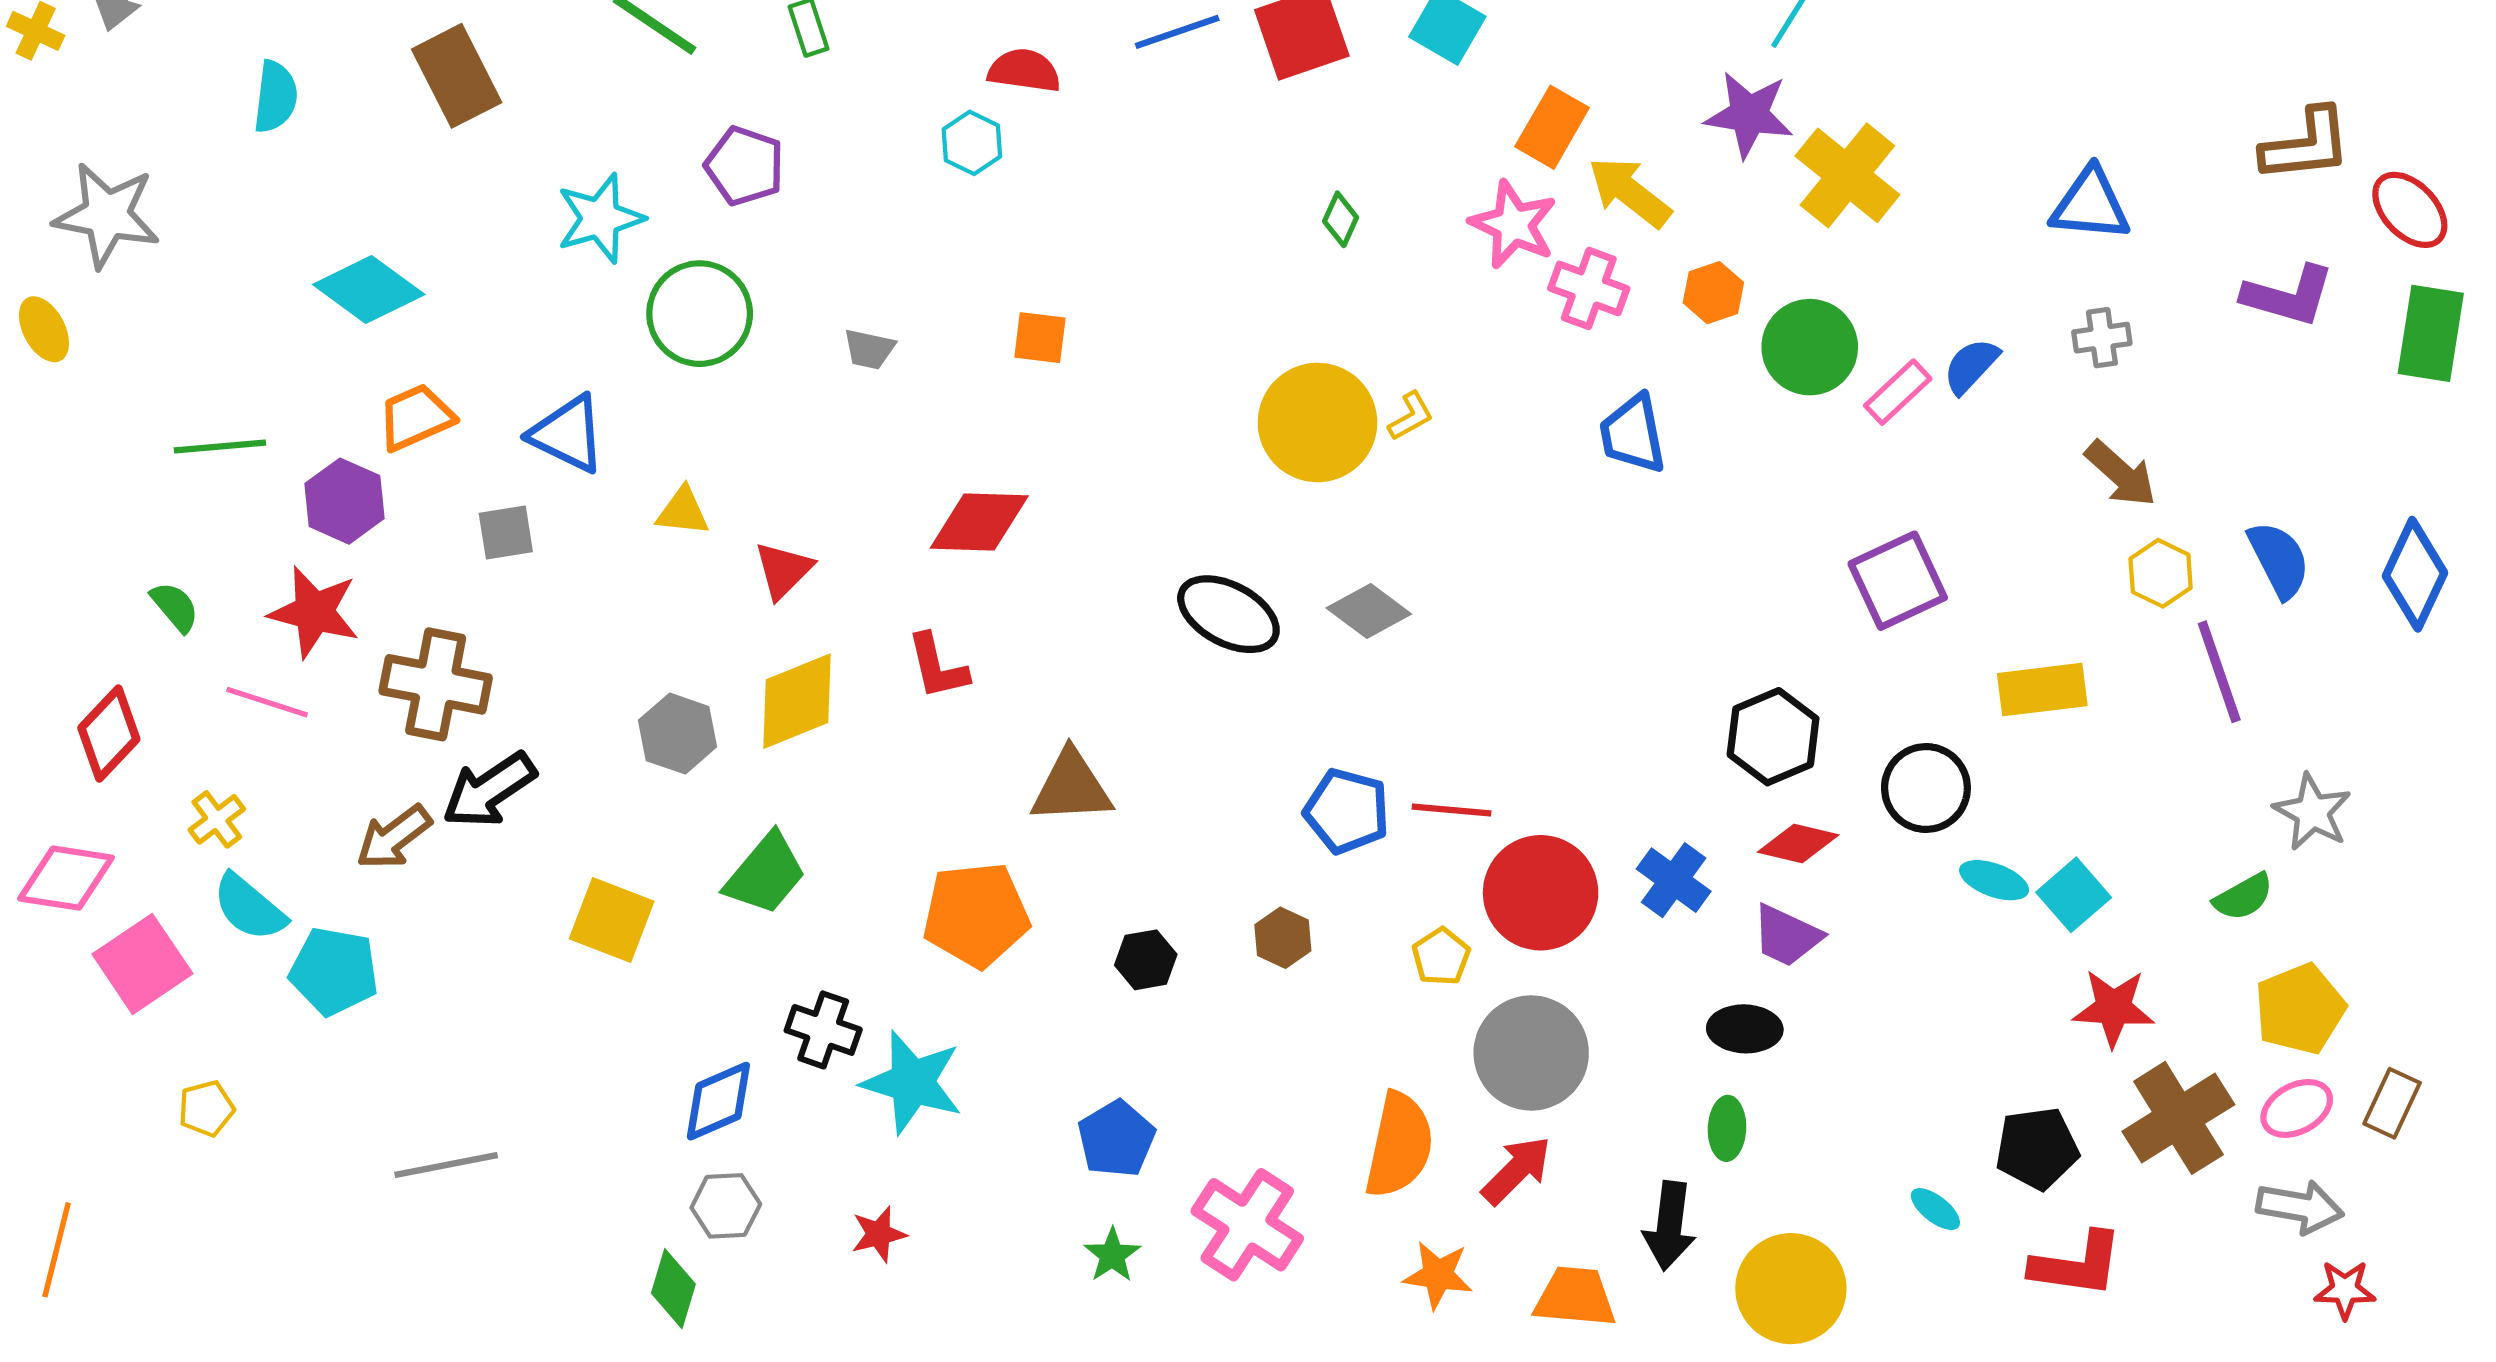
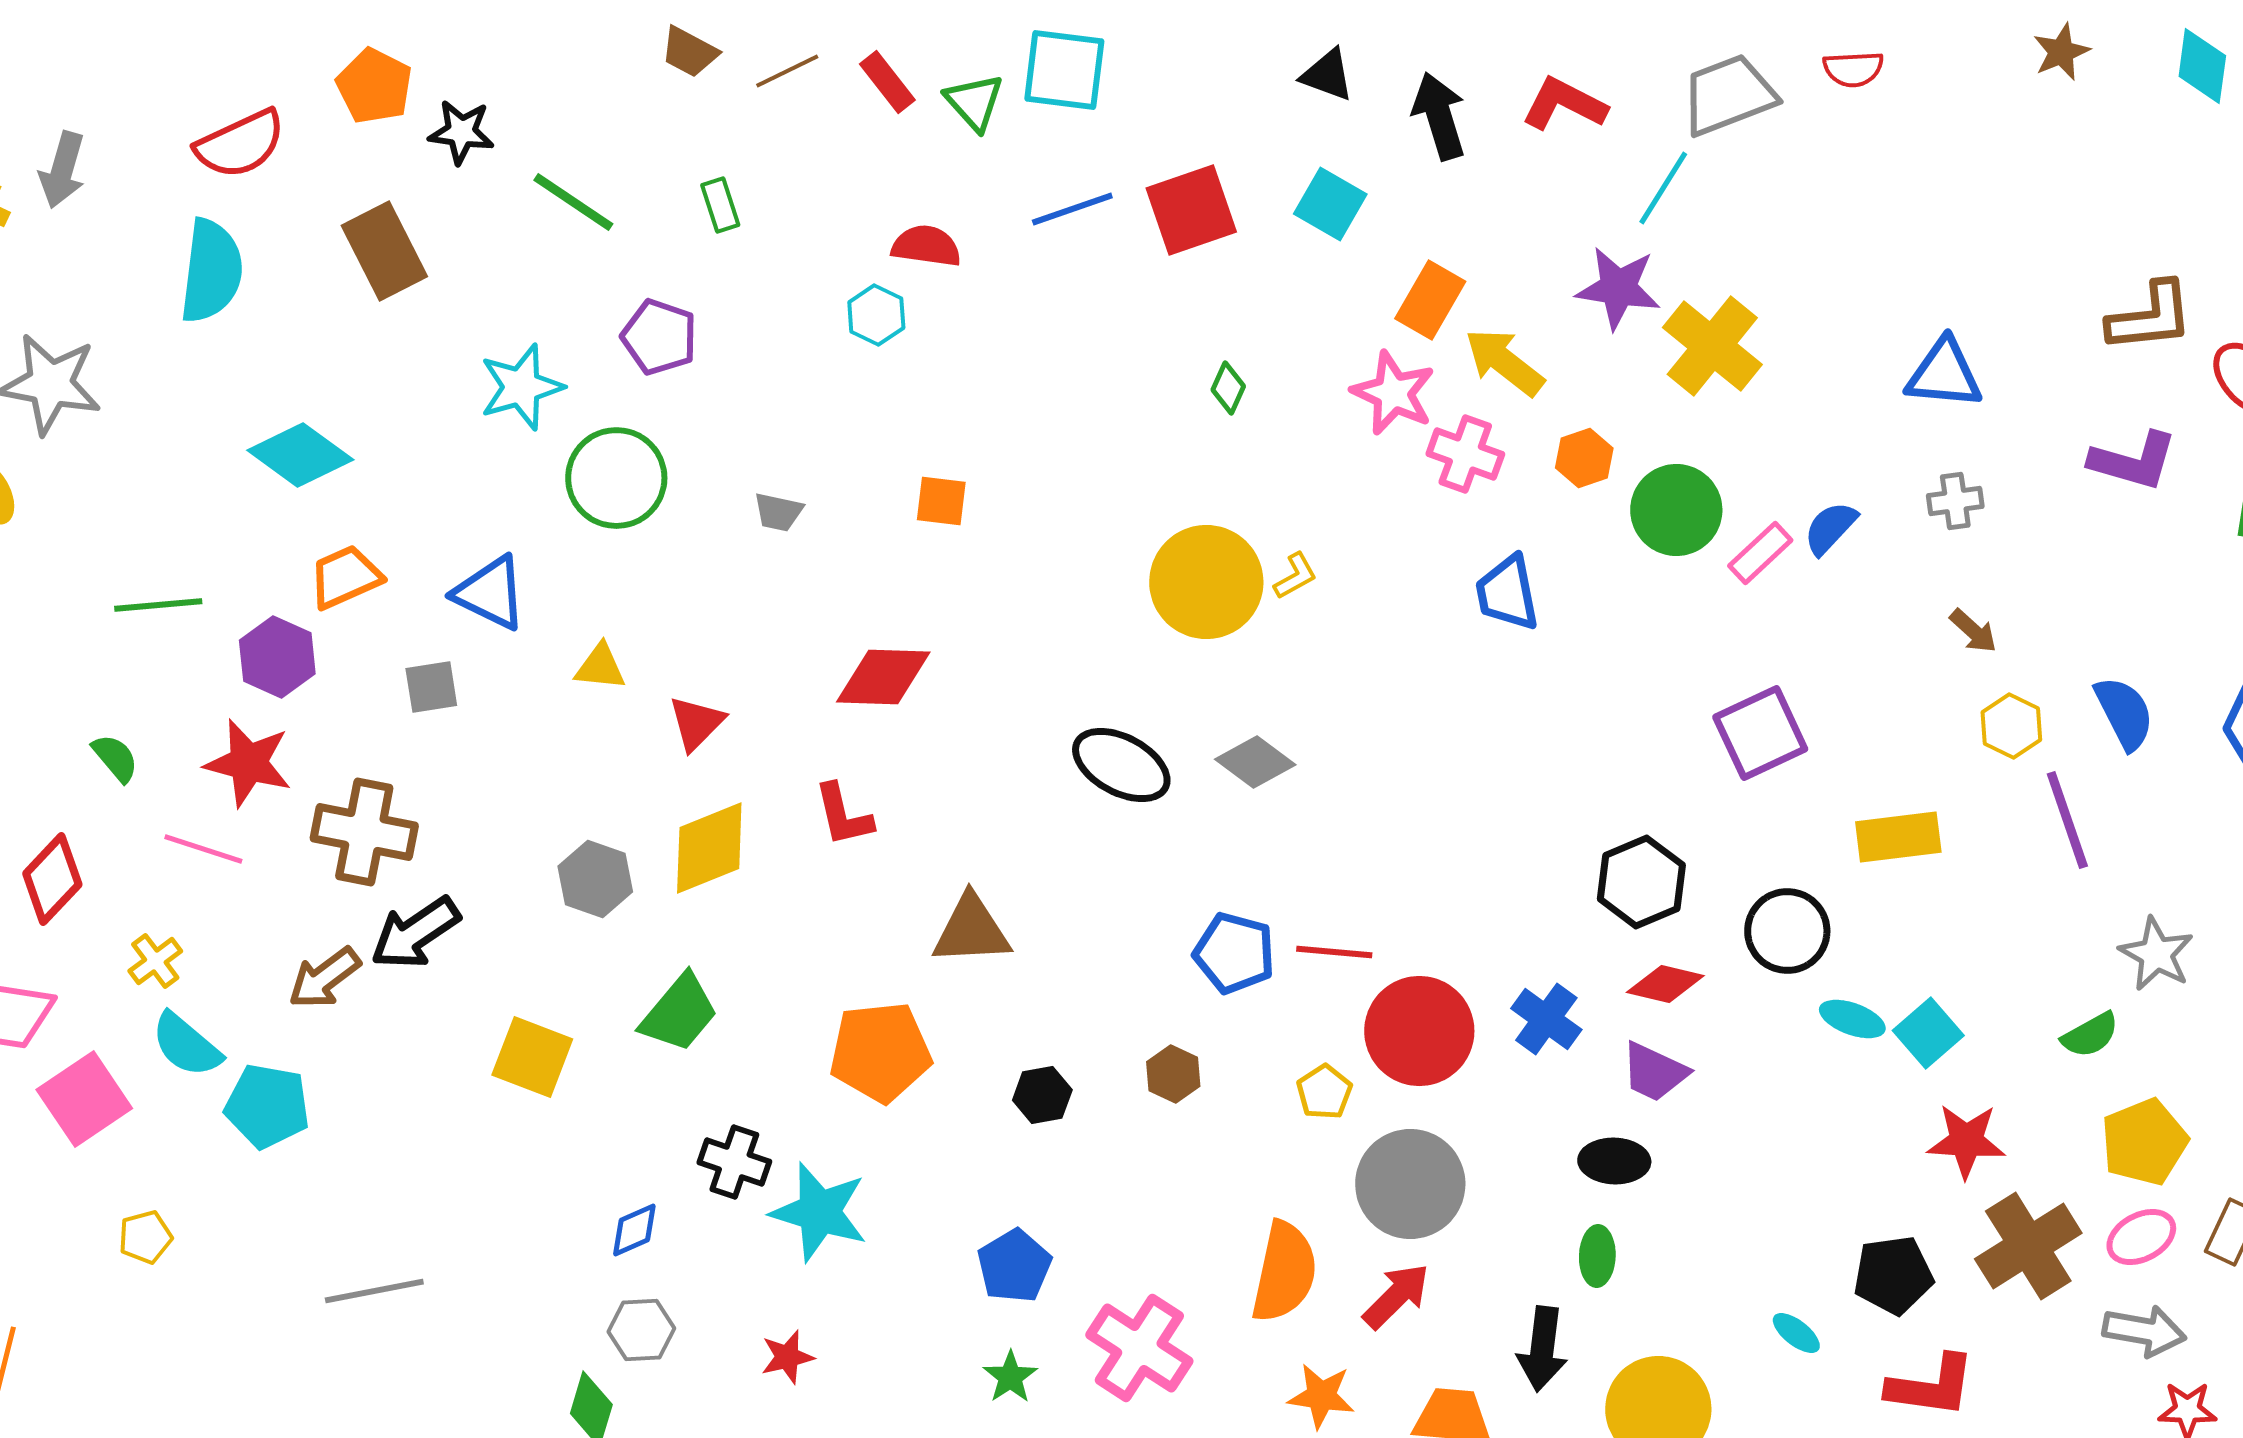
cyan semicircle: (275, 97) -> (211, 271), size x1.5
brown arrow: (2121, 474) -> (1973, 631), size x0.7
blue diamond: (718, 1101) -> (634, 1230), size x0.7

